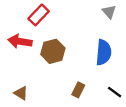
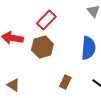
red rectangle: (39, 15) -> (46, 20), moved

